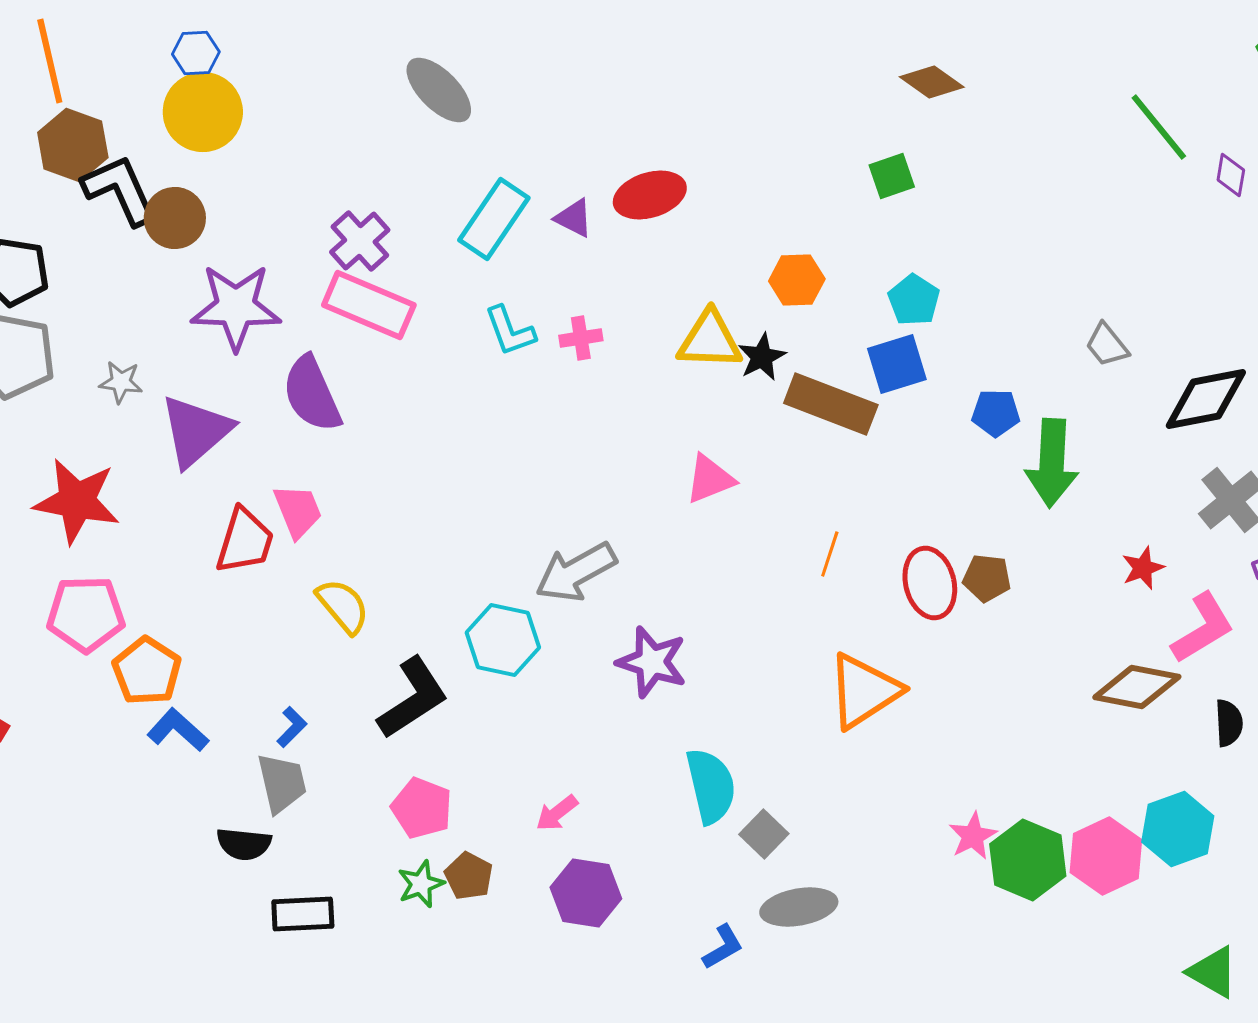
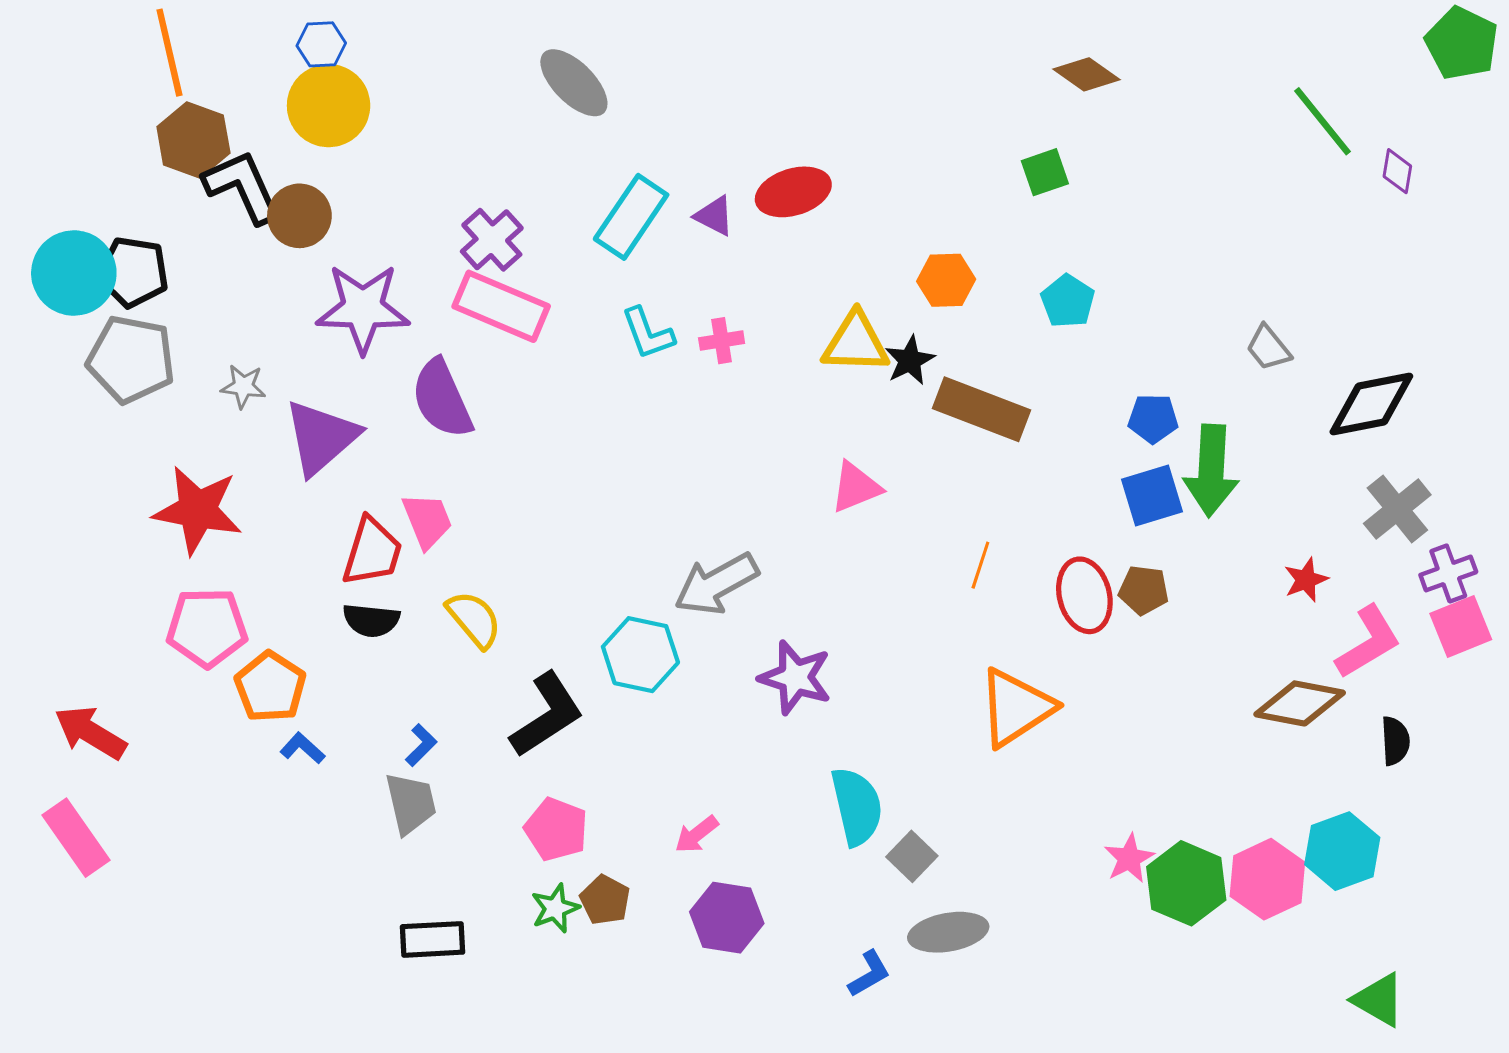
blue square: (897, 364) -> (1152, 496), moved
blue L-shape: (178, 730) -> (303, 748), size x0.7
black semicircle: (244, 844) -> (371, 620), moved

